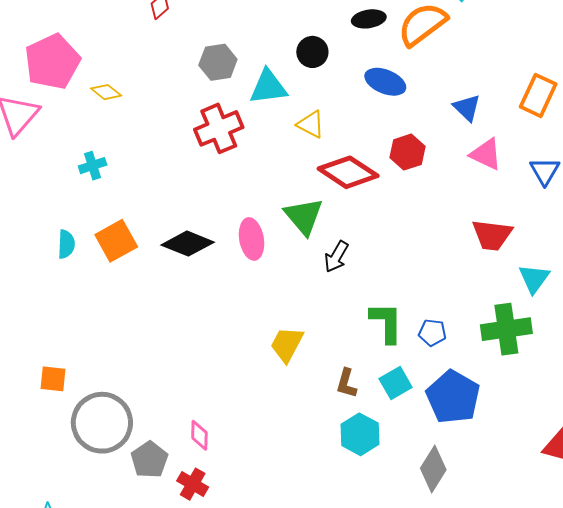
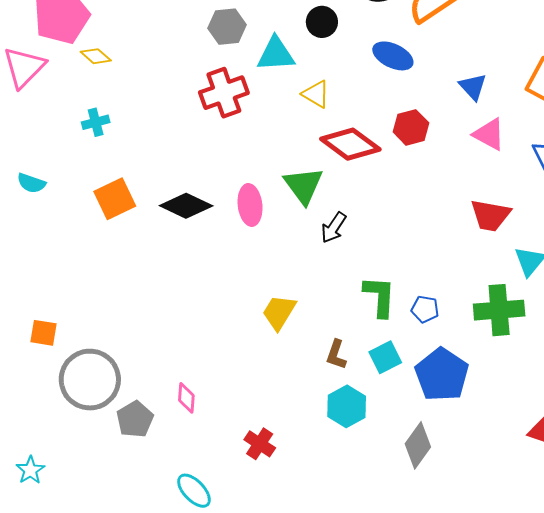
yellow diamond: (106, 92) -> (96, 56), moved
cyan semicircle: (66, 244) -> (31, 183), moved, turned 104
red cross: (193, 484) -> (260, 444), moved

